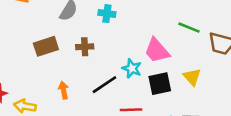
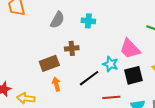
brown rectangle: (46, 46) -> (49, 63), moved

